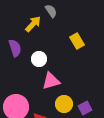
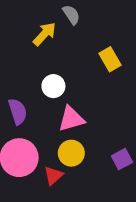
purple semicircle: (15, 48) -> (18, 111), moved
yellow circle: (64, 104) -> (71, 153), moved

